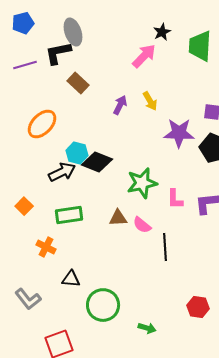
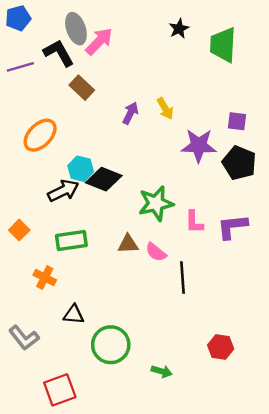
black L-shape: (58, 53) -> (59, 53), turned 72
pink arrow: (144, 56) -> (99, 41), moved

